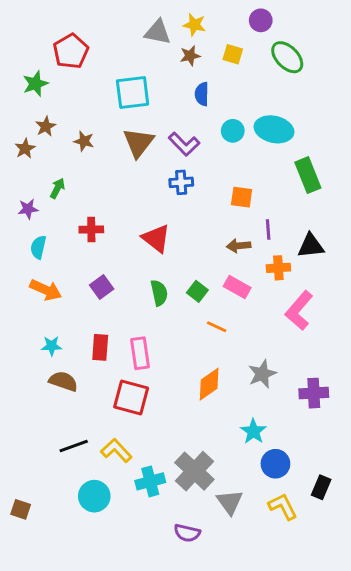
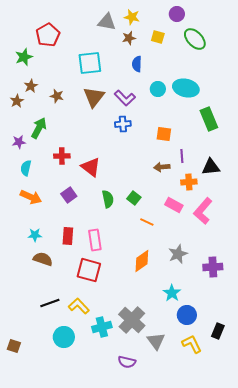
green arrow: (57, 188) -> (39, 128), size x1.5
red triangle: (156, 238) -> (91, 167), moved
pink rectangle: (237, 287) -> (174, 205), moved

